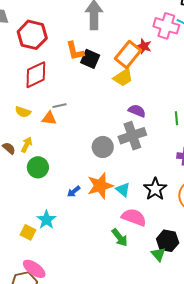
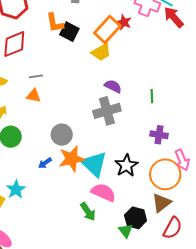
orange triangle: (49, 118) -> (33, 96), moved
gray circle: (103, 147) -> (62, 135), moved
cyan triangle: (123, 190) -> (94, 164), size x1.8

